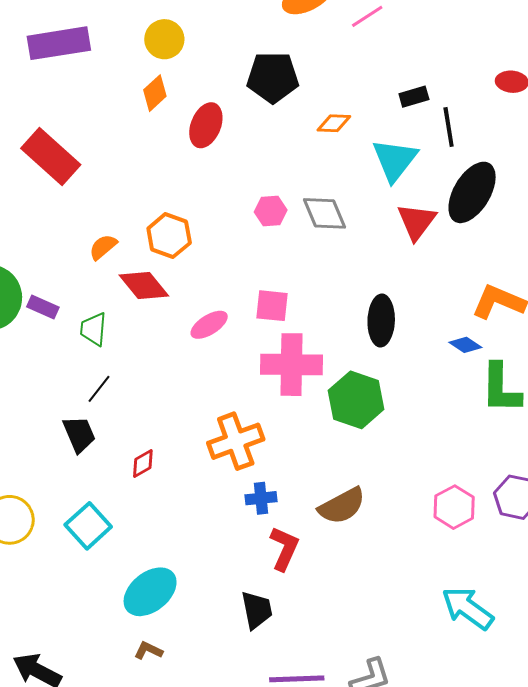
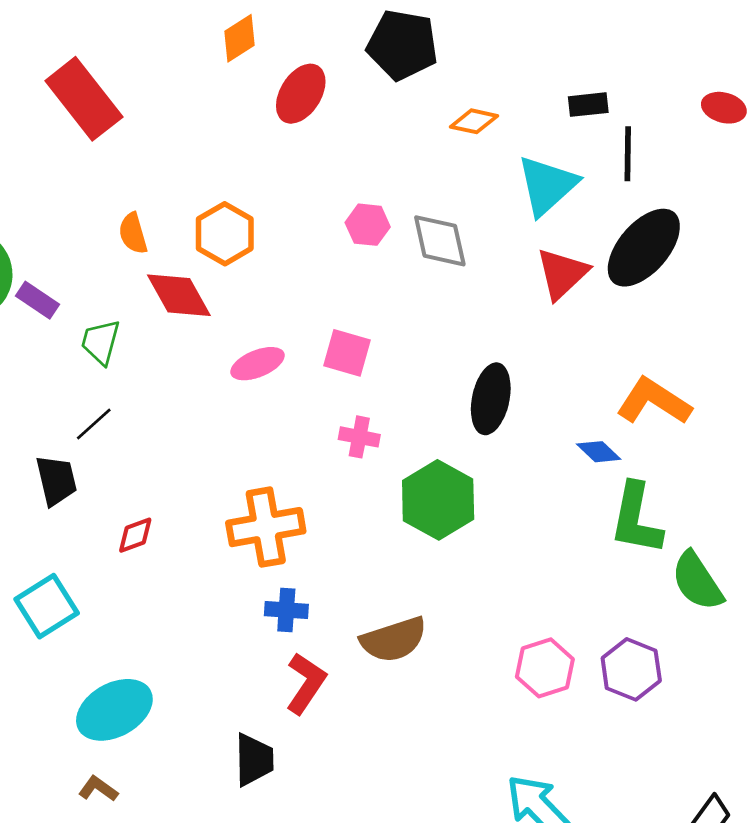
orange semicircle: (103, 247) -> (133, 233), turned -76
pink cross: (291, 365) -> (359, 437), size x0.5

